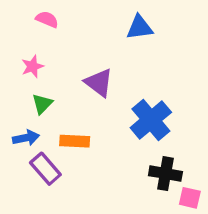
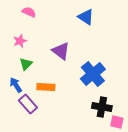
blue triangle: (140, 28) -> (86, 17), turned 42
blue arrow: (26, 138) -> (16, 85), turned -112

